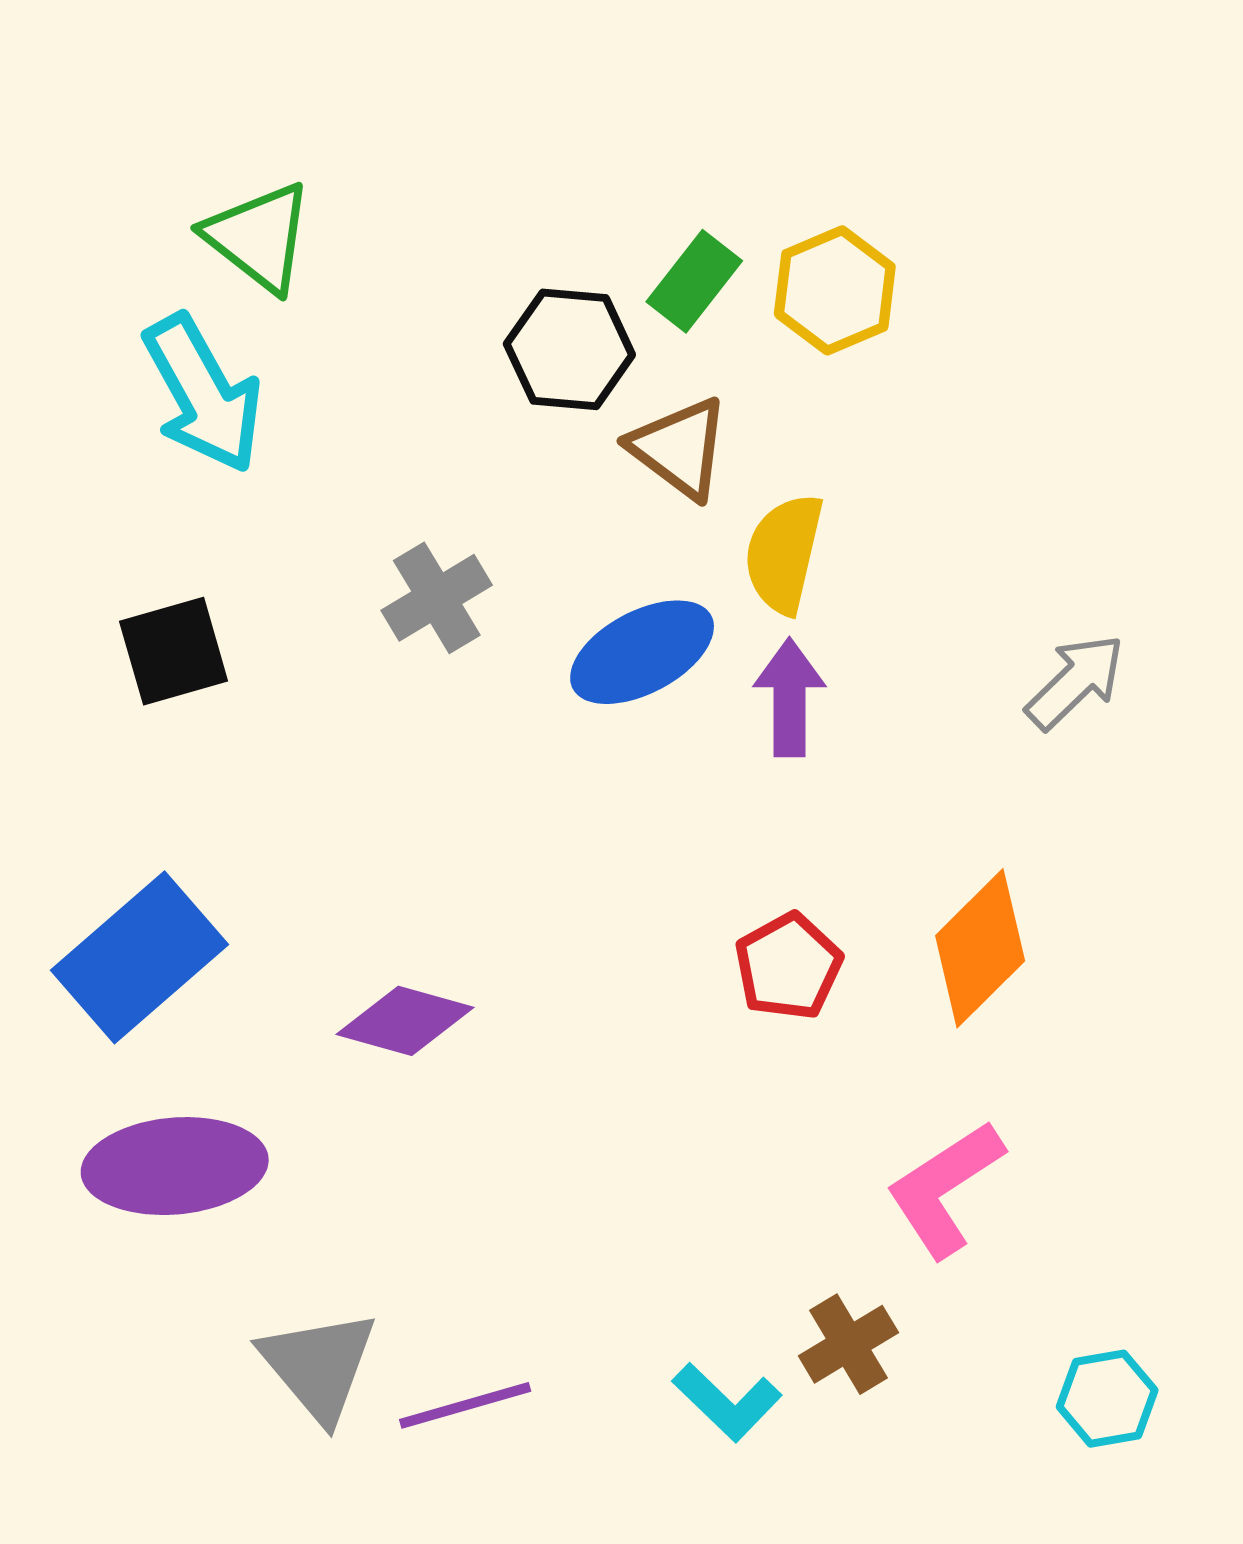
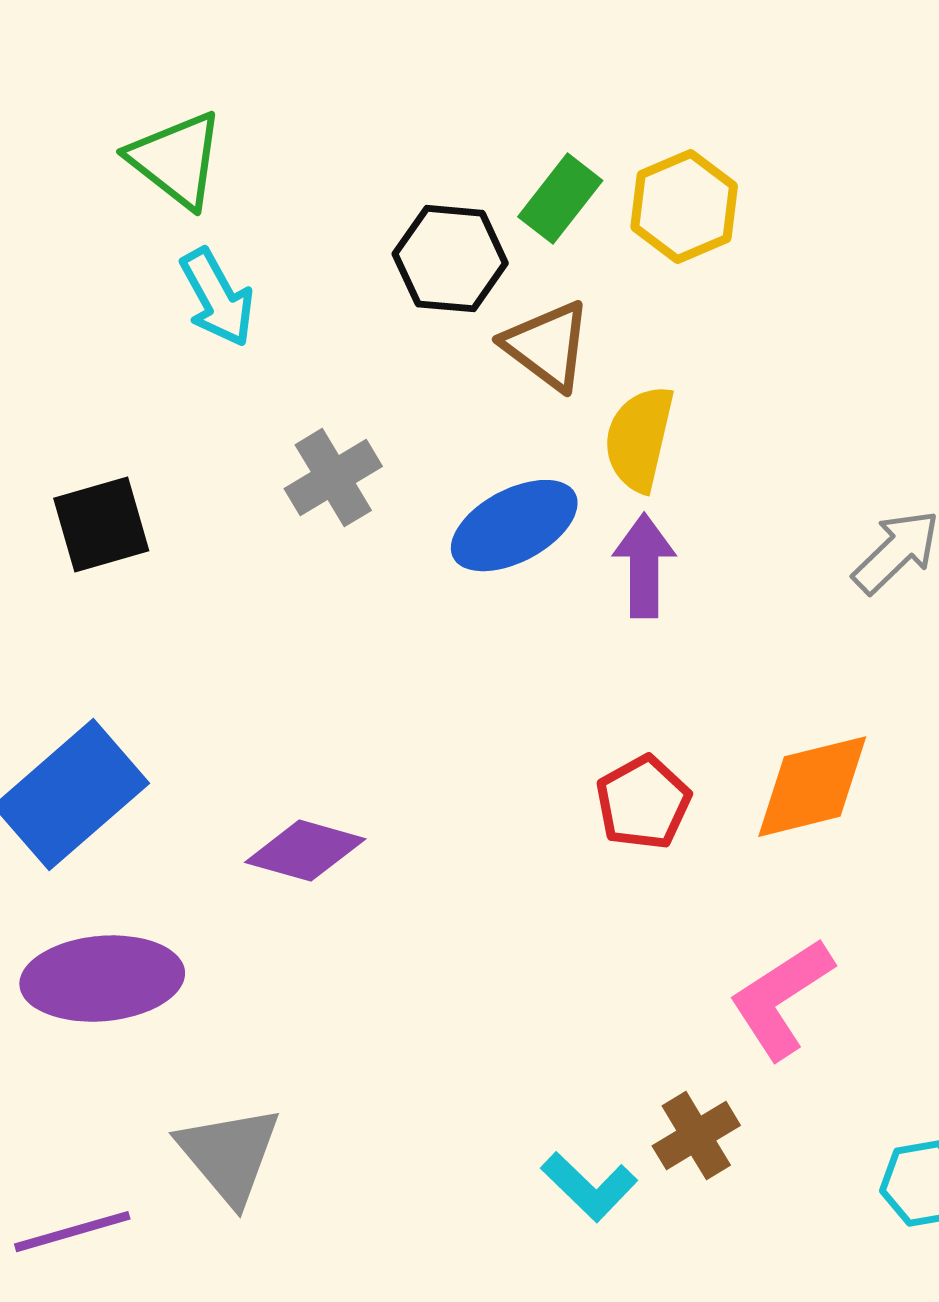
cyan arrow: (203, 394) -> (217, 298), moved, size x0.7
orange diamond: (980, 948) -> (812, 787), turned 31
purple line: (465, 1405) -> (72, 1232), moved

